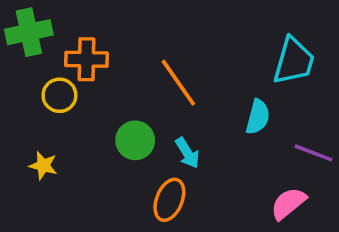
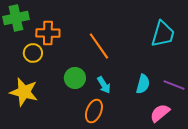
cyan semicircle: (258, 117) -> (143, 84), moved
yellow star: (43, 166) -> (24, 92), size x1.8

